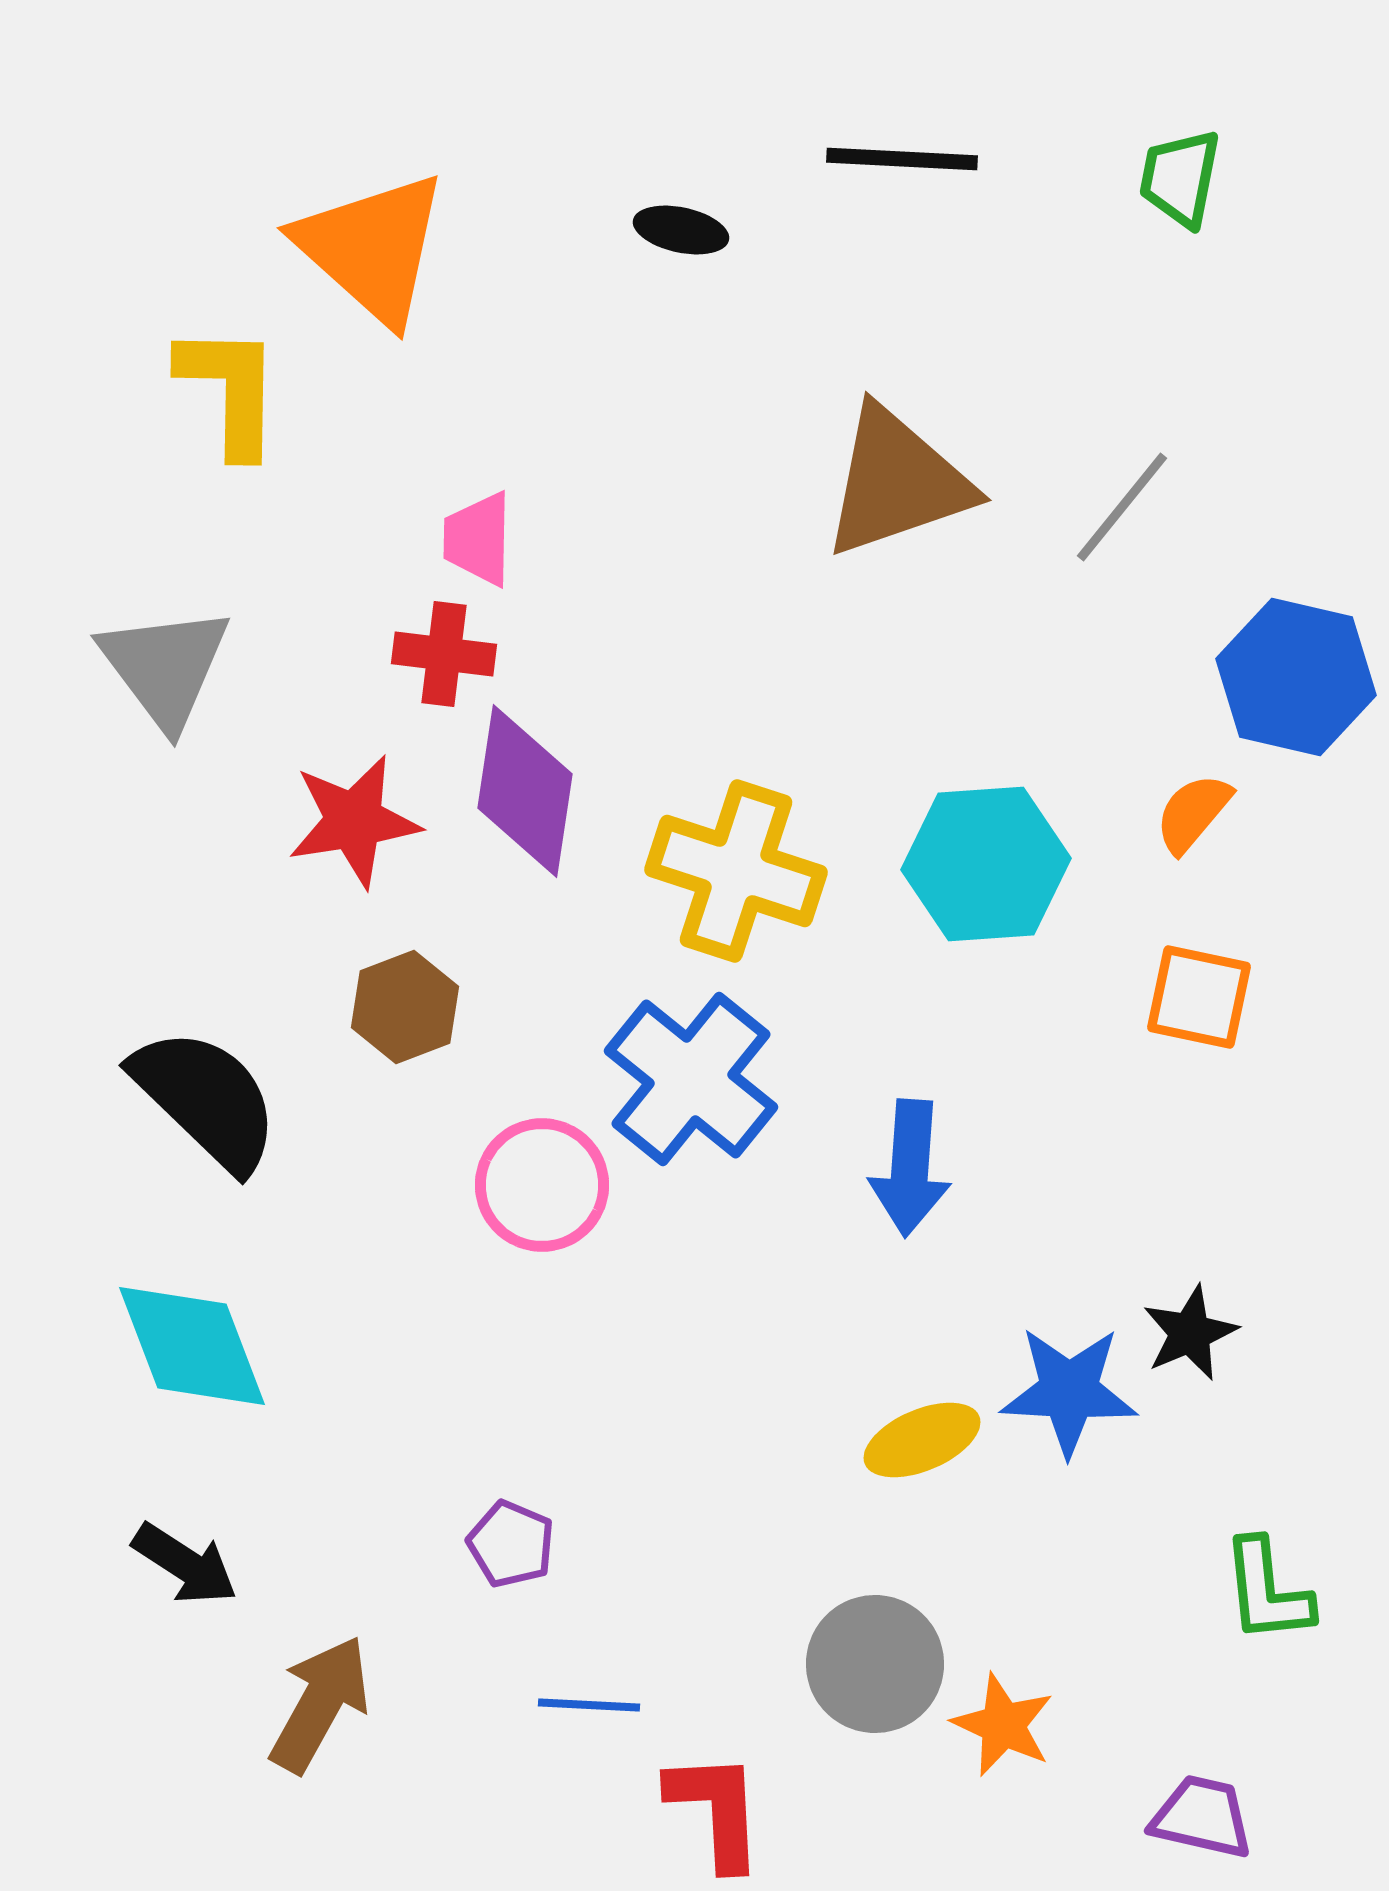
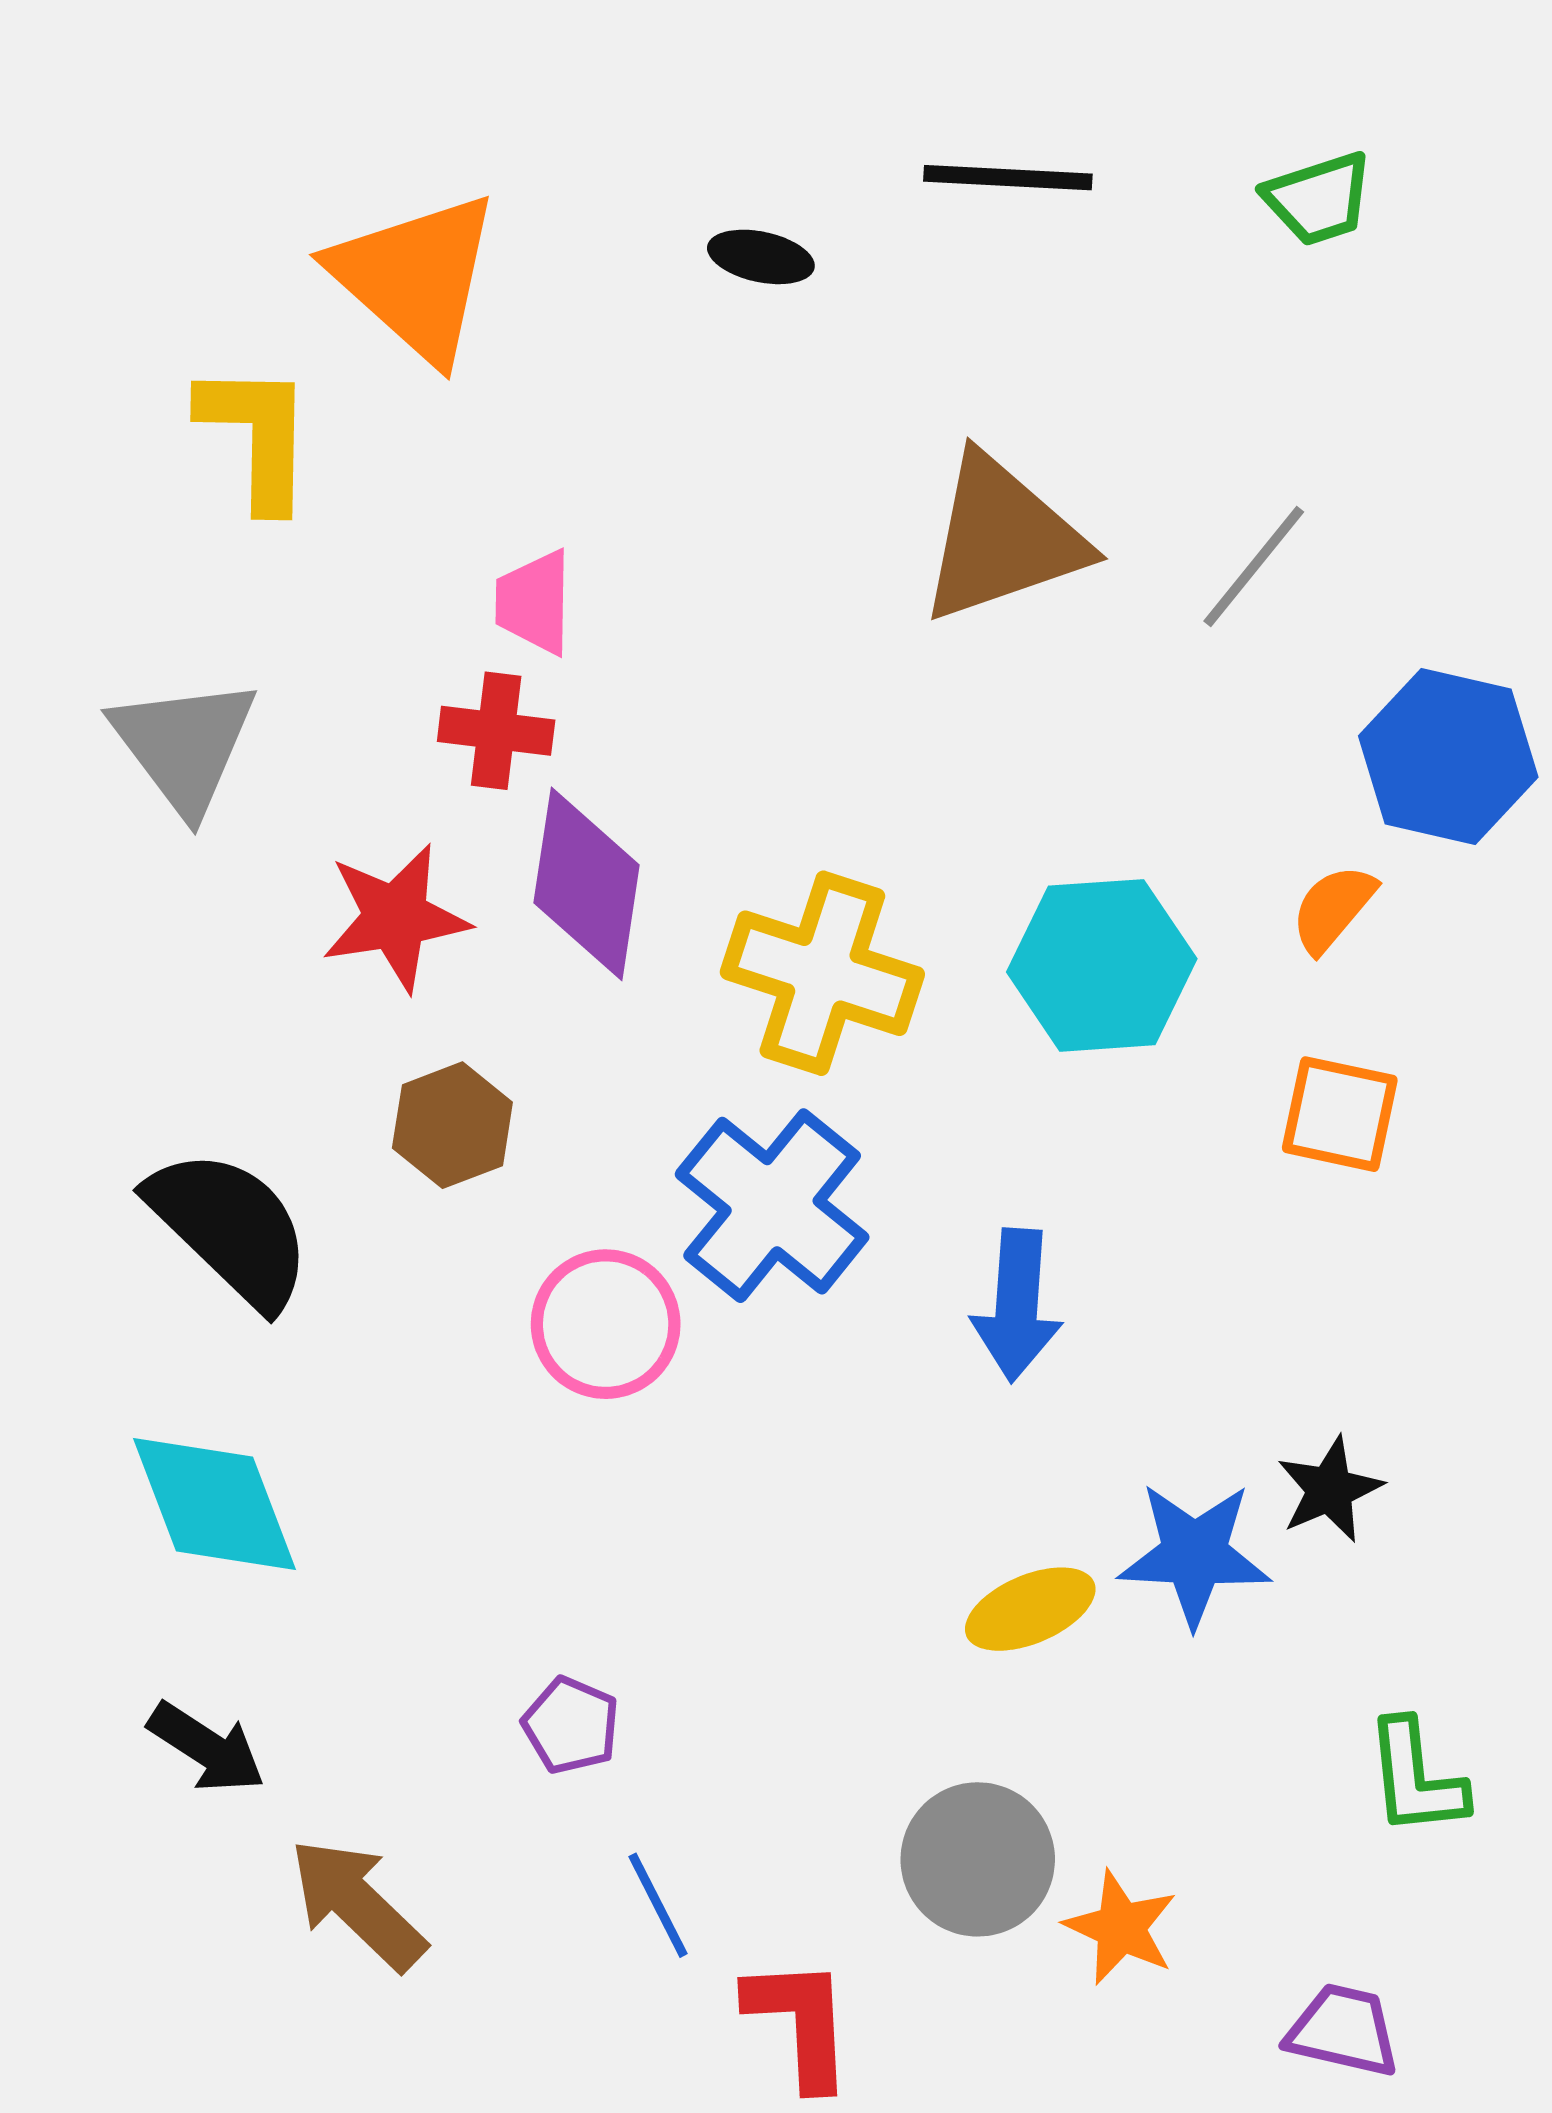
green trapezoid: (1180, 178) -> (1319, 199), turned -119
brown arrow: (320, 1704) -> (357, 1904), turned -75
blue line: (589, 1705) -> (658, 1905), turned 60

